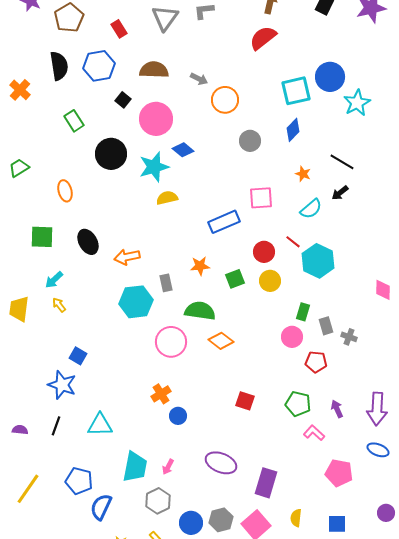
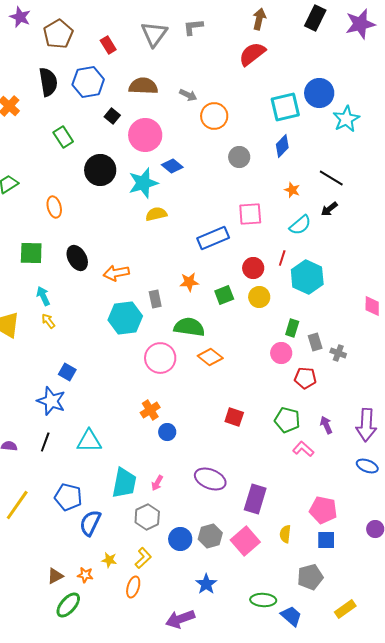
red line: (293, 242) -> (282, 258), turned 70
cyan arrow: (54, 280) -> (43, 296), turned 108
pink pentagon: (339, 473) -> (323, 510), moved

